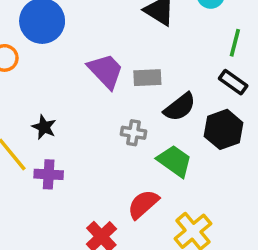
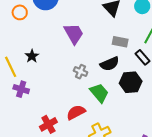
gray rectangle: (147, 78) -> (120, 42), moved
purple cross: (49, 174) -> (21, 89), moved

